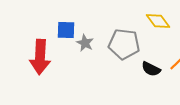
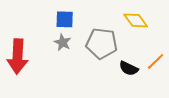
blue square: (66, 30) -> (65, 19), moved

